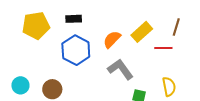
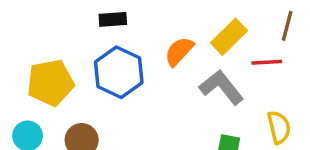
yellow pentagon: (36, 26) -> (50, 83), moved
gray L-shape: (120, 69) -> (222, 87), moved

